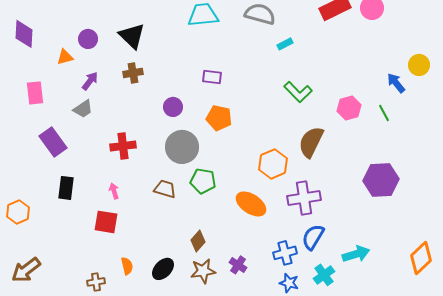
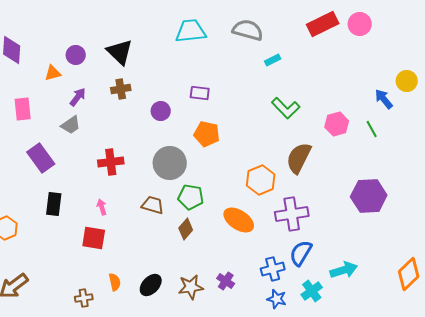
purple circle: (173, 107) -> (161, 111), moved
brown diamond: (198, 241) -> (186, 229), moved

